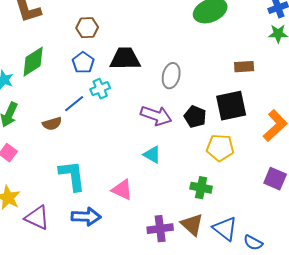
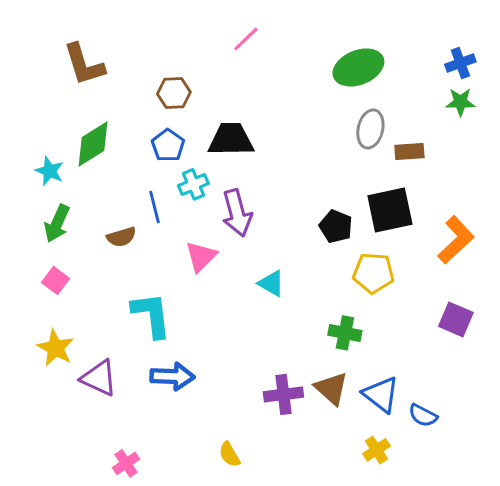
gray ellipse: (171, 76) -> (370, 129), moved
blue line: (74, 104) -> (154, 207), turned -65
purple arrow: (156, 116) -> (237, 213), moved, turned 56
pink triangle: (122, 190) -> (201, 256), moved, turned 50

